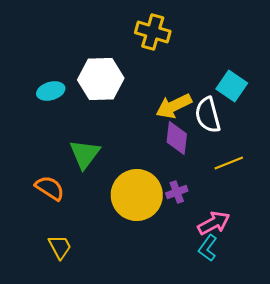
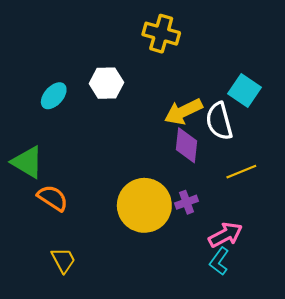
white hexagon: (101, 79) -> (106, 83), size x0.7
cyan ellipse: (51, 91) -> (54, 96), turned -32
green triangle: (85, 154) -> (27, 162), moved, turned -36

